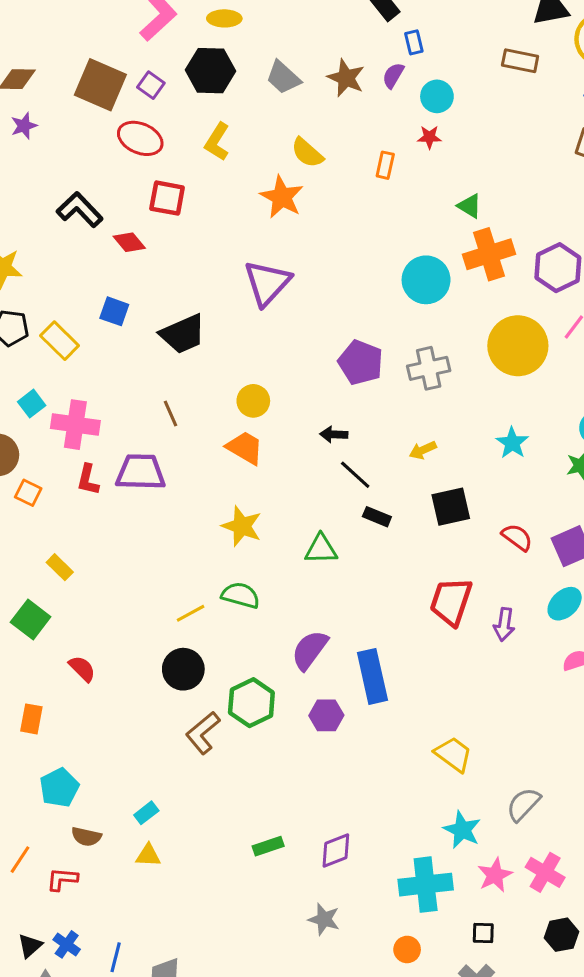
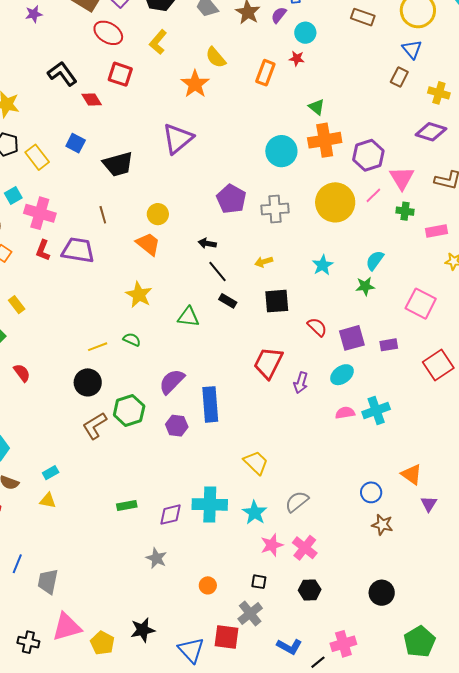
orange rectangle: (385, 165) -> (265, 73), size x1.4
green semicircle: (241, 595) -> (132, 340), size x0.7
cyan cross: (426, 885) -> (210, 504), moved

